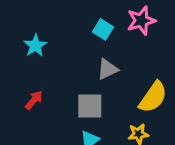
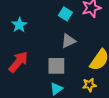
red arrow: (34, 100) -> (18, 62), size x1.6

